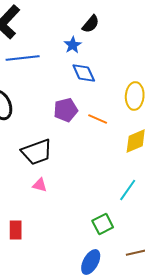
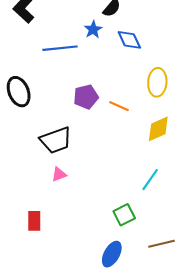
blue line: (23, 58) -> (60, 48), moved
blue diamond: (84, 73) -> (129, 40), moved
pink triangle: (40, 185) -> (59, 174), turned -35

